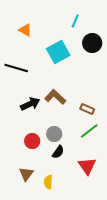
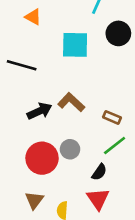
cyan square: (58, 52) -> (75, 45), turned 30
red circle: (32, 141) -> (42, 158), size x1.6
black semicircle: (58, 152) -> (99, 172), moved
red triangle: (87, 166) -> (98, 199), moved

